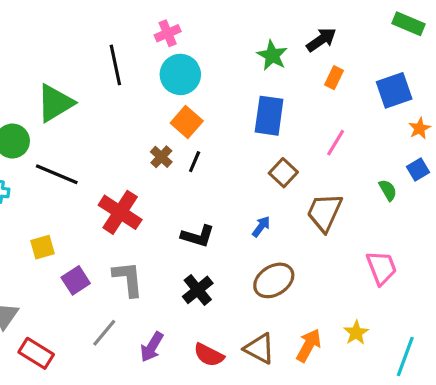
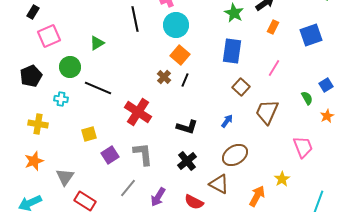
green triangle: (55, 103) -> (97, 43), size x0.6
orange star: (420, 128) -> (327, 116), moved
yellow star: (356, 333) -> (282, 179), moved
brown triangle: (260, 349) -> (219, 184), moved

